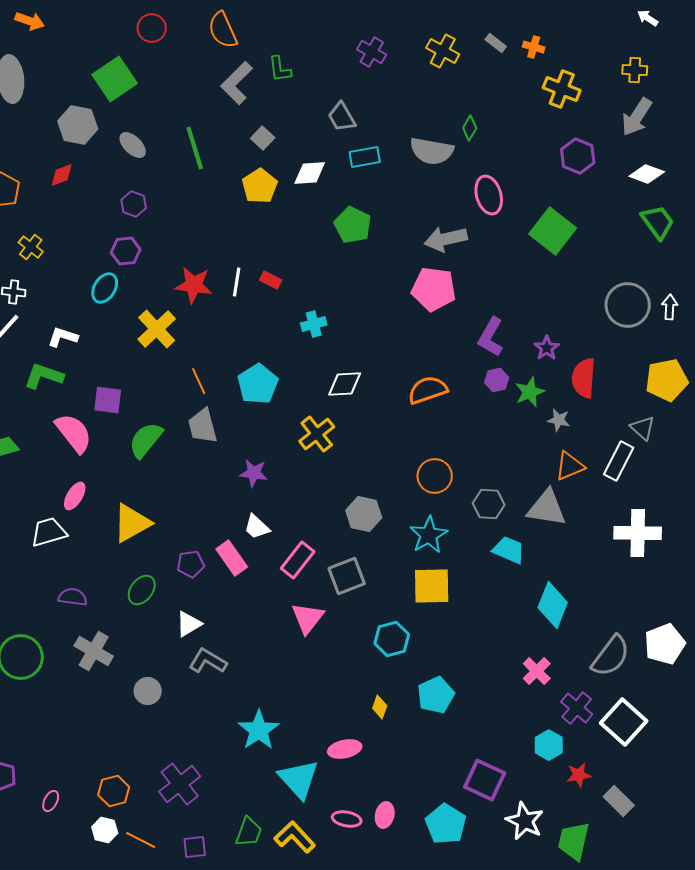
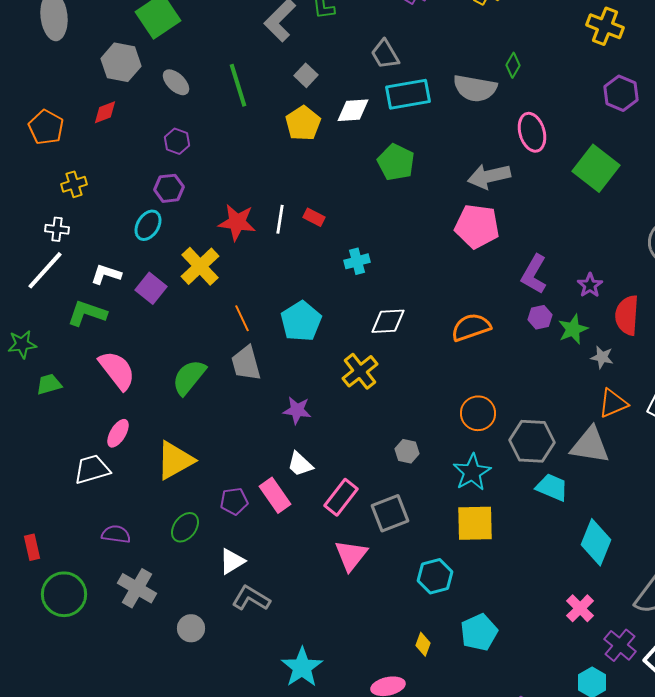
cyan rectangle: (365, 157) -> (408, 94), size x1.4
yellow cross: (31, 247) -> (74, 184), turned 35
purple square: (108, 400) -> (151, 288), moved, turned 32
gray hexagon: (489, 504) -> (532, 441), size x1.4
gray hexagon: (364, 514) -> (407, 451), size x0.7

